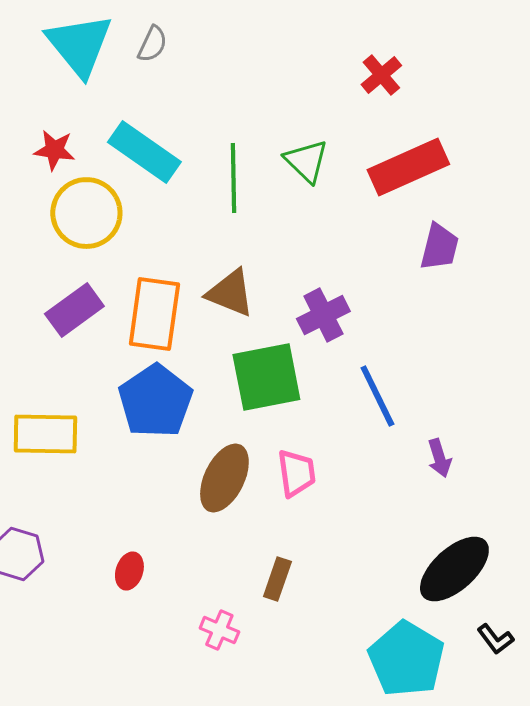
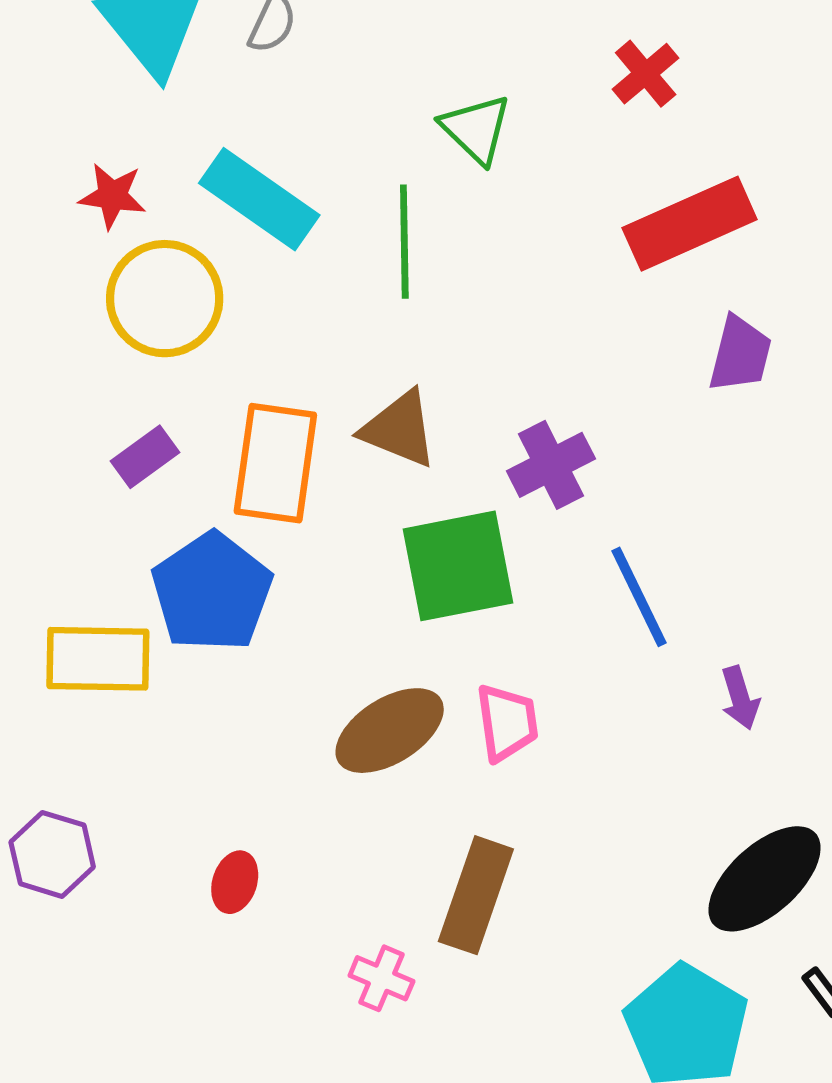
green triangle: (306, 161) -> (476, 129), moved
purple rectangle: (74, 310) -> (145, 457), size x0.7
blue pentagon: (155, 401) -> (212, 592), moved
brown ellipse: (224, 478) -> (390, 731), turned 32
brown rectangle: (277, 579) -> (476, 895), size x1.6

